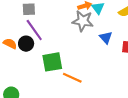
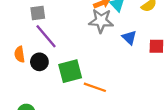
orange semicircle: (10, 44) -> (20, 54), turned -120
black circle: (26, 44) -> (39, 62), moved

